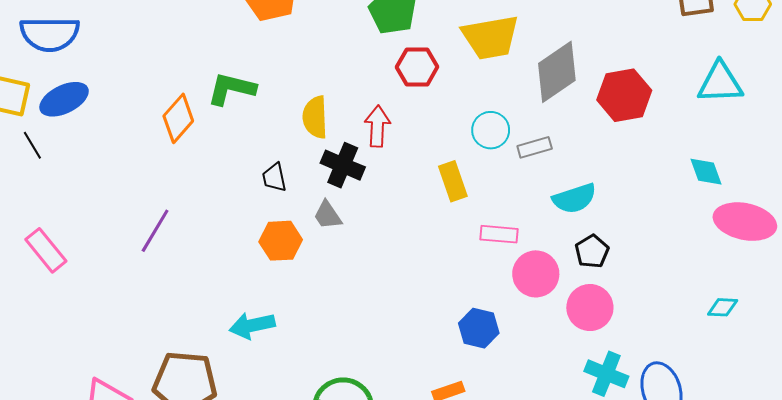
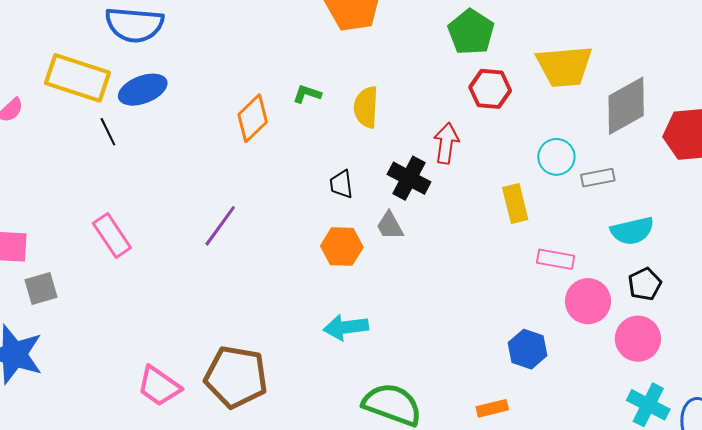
green L-shape: (231, 89) -> (307, 94), size x0.6
yellow semicircle: (315, 117) -> (366, 107), moved
cyan arrow: (252, 325) -> (346, 327), moved

